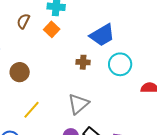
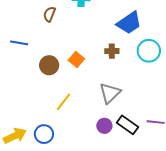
orange square: (52, 29) -> (76, 59), moved

